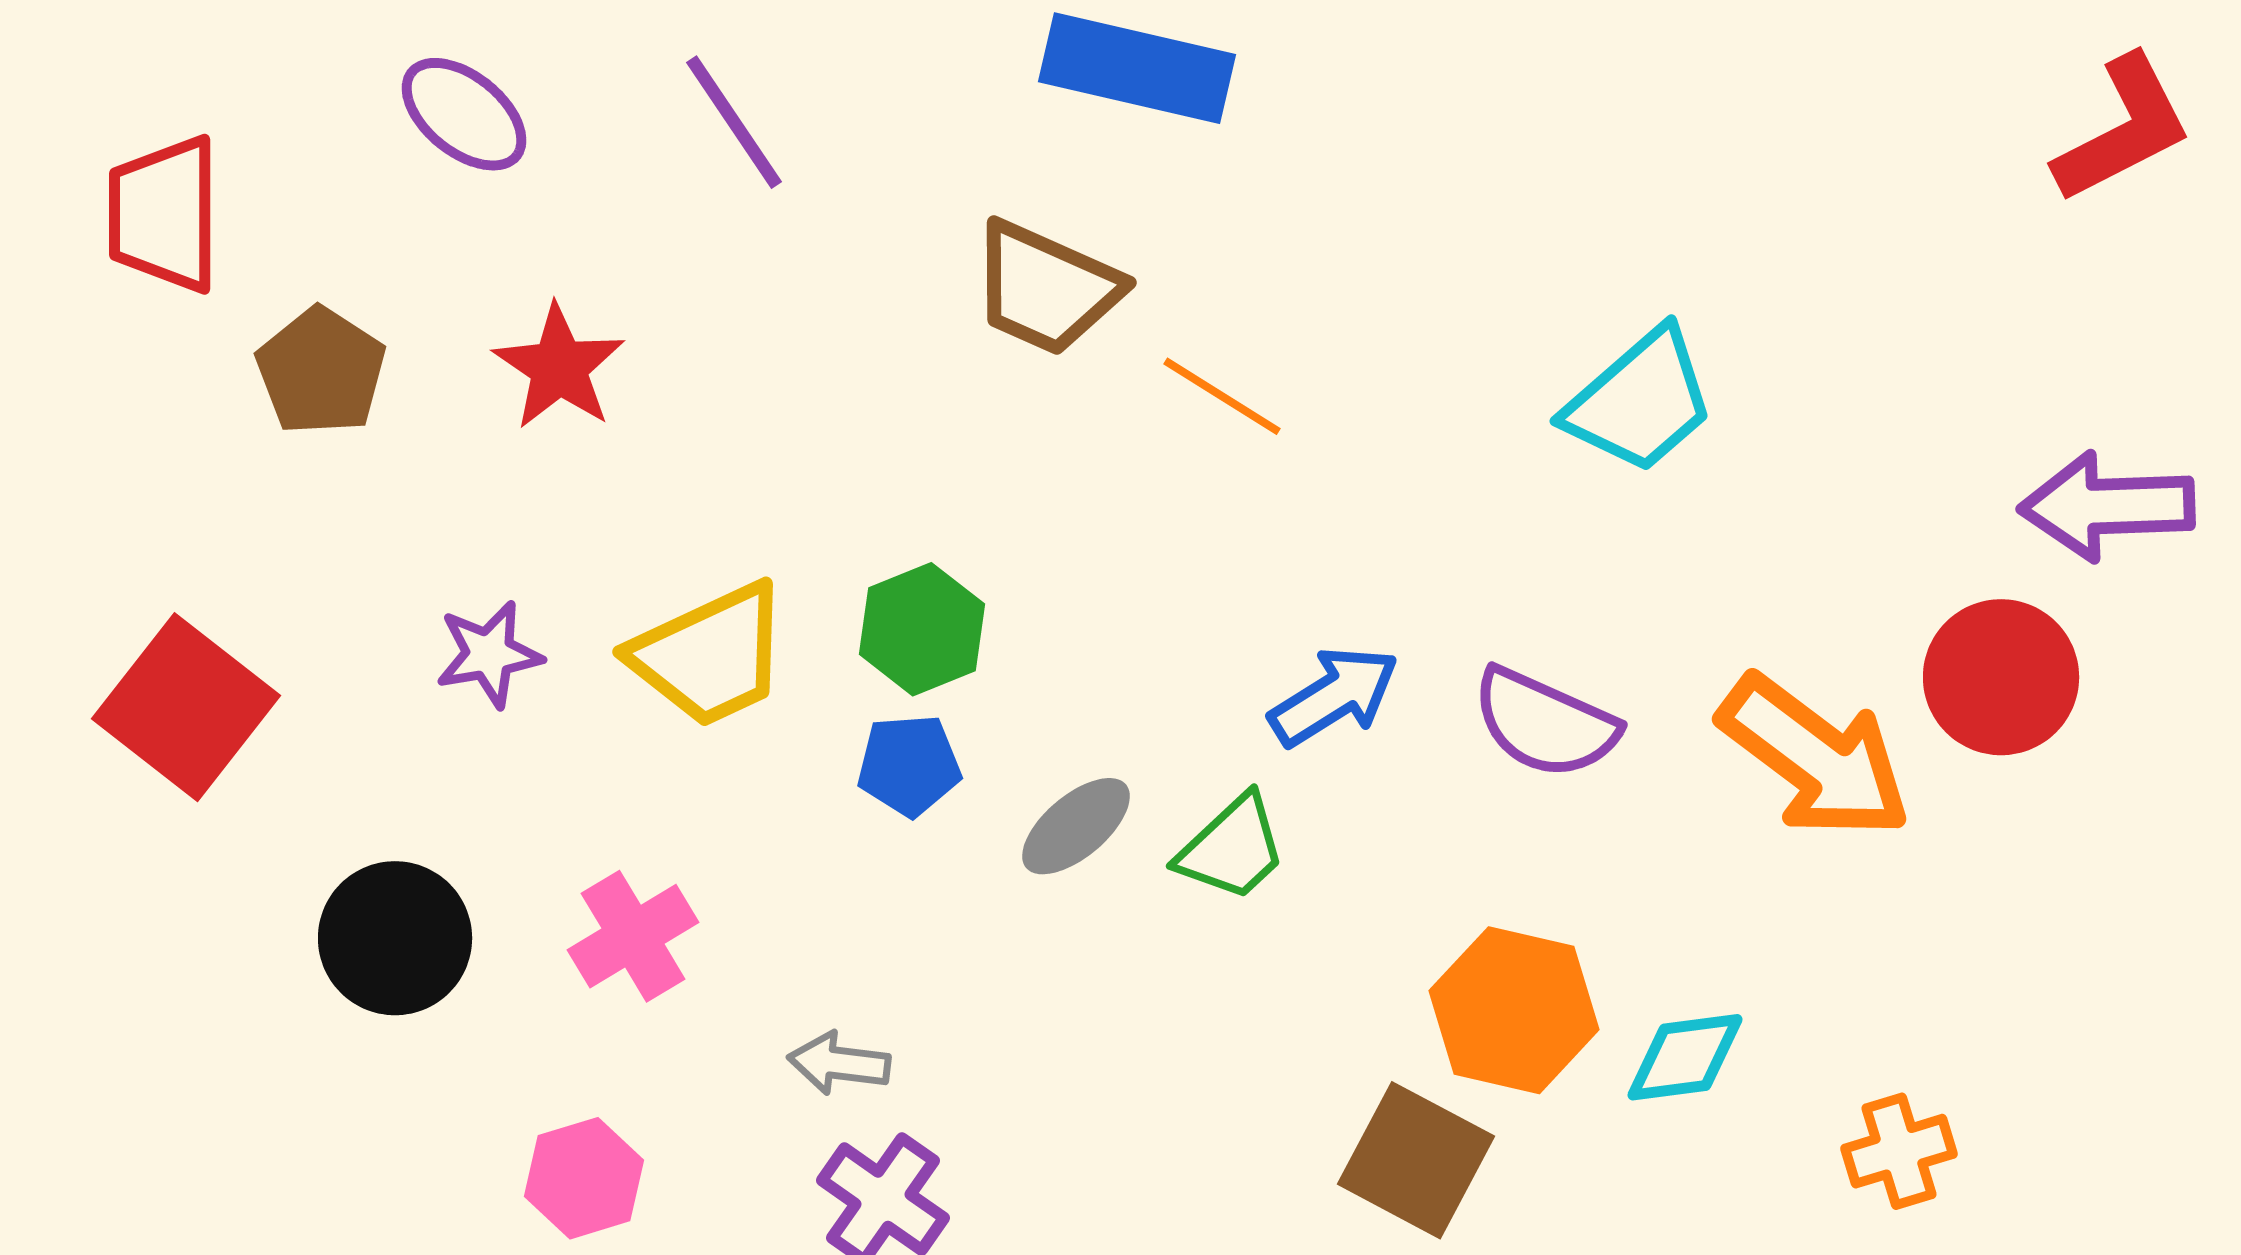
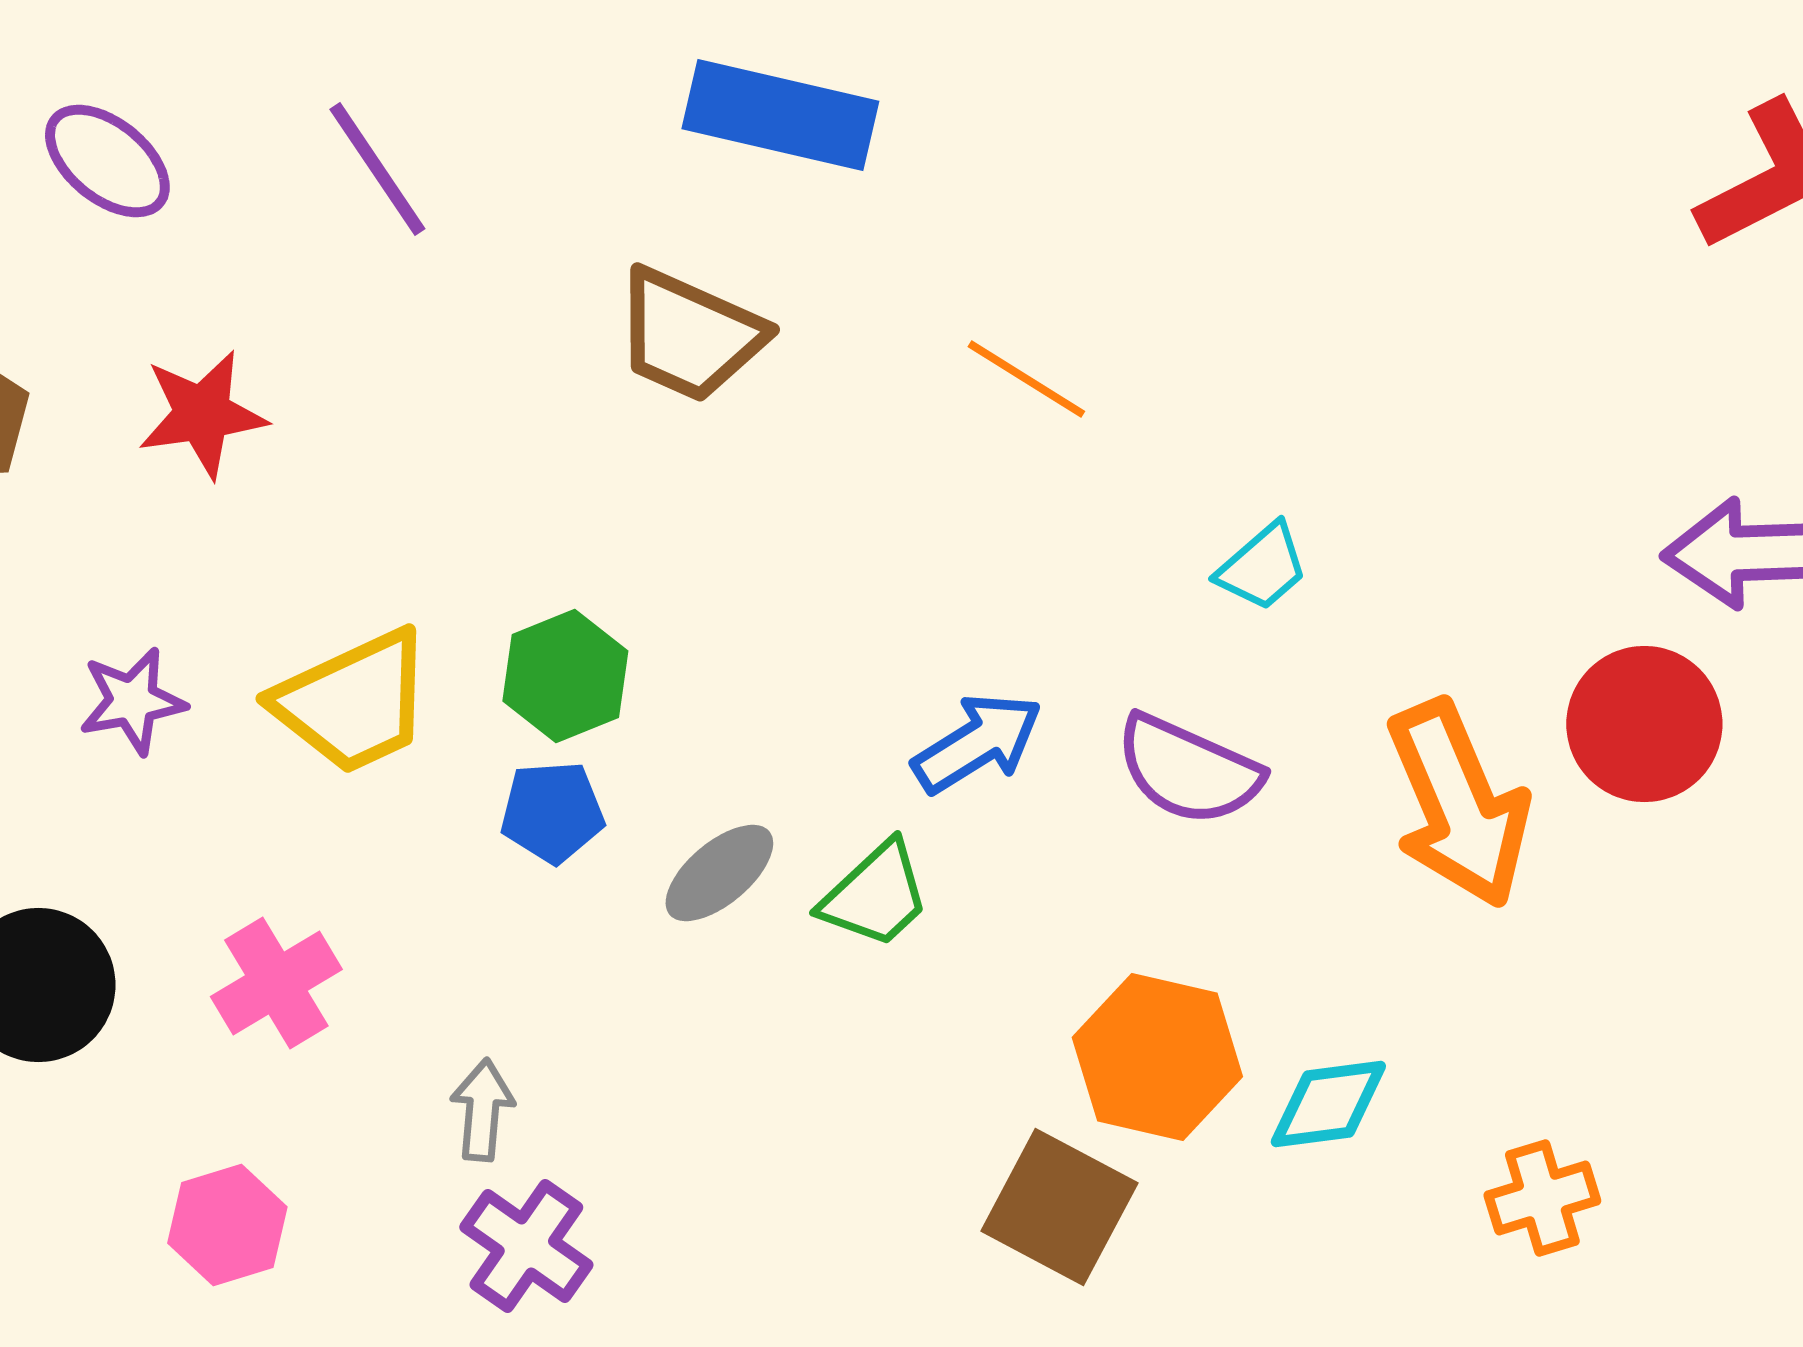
red star: (559, 367) -> (202, 414), turned 30
orange line: (1222, 396) -> (1026, 379), moved
cyan trapezoid: (1640, 401) -> (1262, 567), moved, size x0.6
orange arrow: (1815, 757) -> (1458, 804), turned 30
gray arrow: (839, 1063) -> (482, 1110), turned 88

